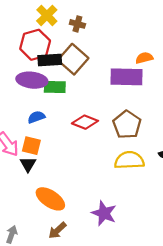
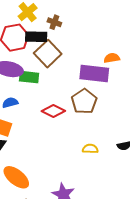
black rectangle: (50, 60) -> (36, 37), moved
brown pentagon: (127, 125) -> (84, 101), moved
yellow semicircle: (129, 160) -> (90, 149), size x0.6

